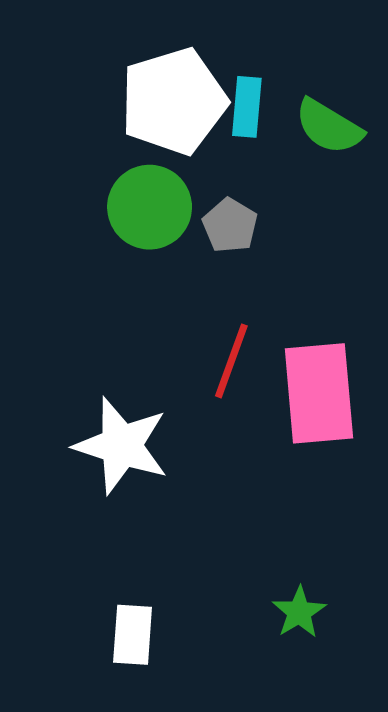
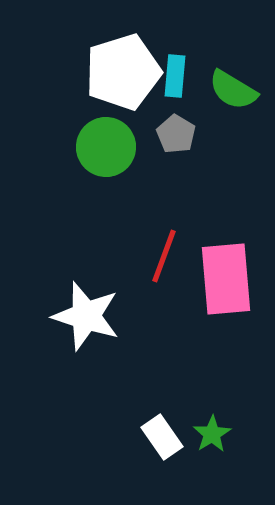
gray pentagon: (230, 225) -> (176, 134), moved
white rectangle: (133, 635) -> (162, 437), moved, turned -39

